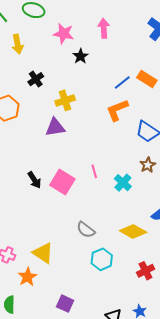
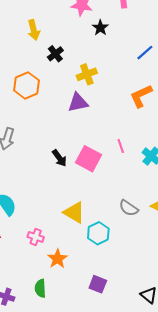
yellow arrow: (18, 44) -> (34, 30), moved
orange L-shape: (117, 110) -> (141, 96), moved
gray semicircle: (86, 230) -> (129, 208), moved
yellow triangle: (43, 253) -> (74, 212), moved
cyan hexagon: (102, 259) -> (98, 233), moved

